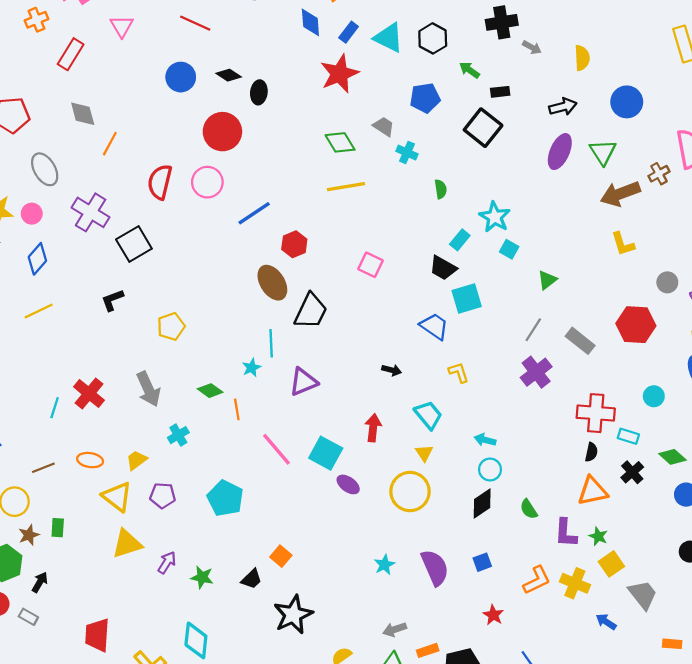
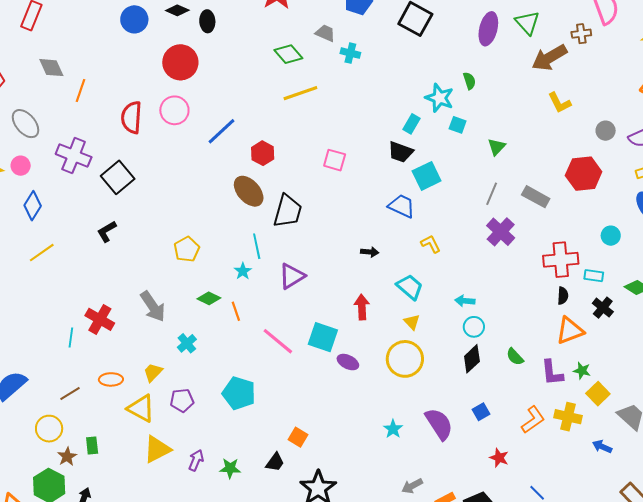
brown cross: (659, 174) -> (581, 34), turned 30
green semicircle: (441, 189) -> (469, 81), moved
yellow pentagon: (171, 327) -> (187, 249), moved

